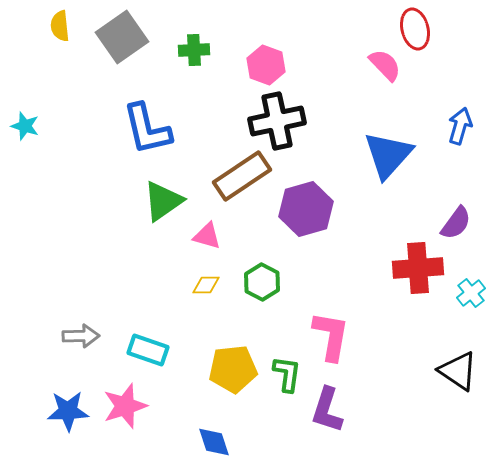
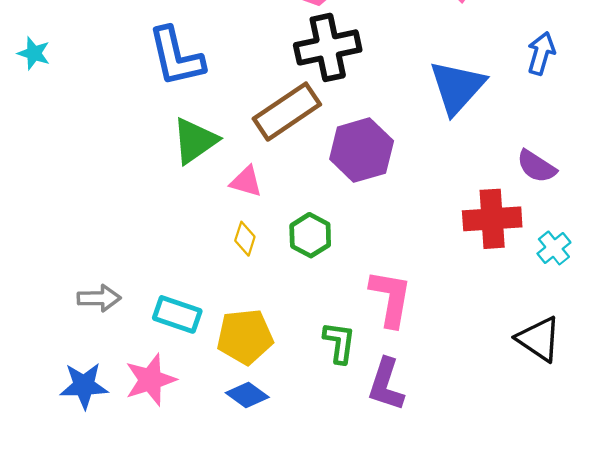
purple semicircle: (456, 223) -> (536, 166), turned 87
yellow diamond: (206, 285) -> (245, 239), turned -72
yellow pentagon: (233, 369) -> (245, 337), moved
blue diamond: (214, 442) -> (247, 395), moved, turned -36

